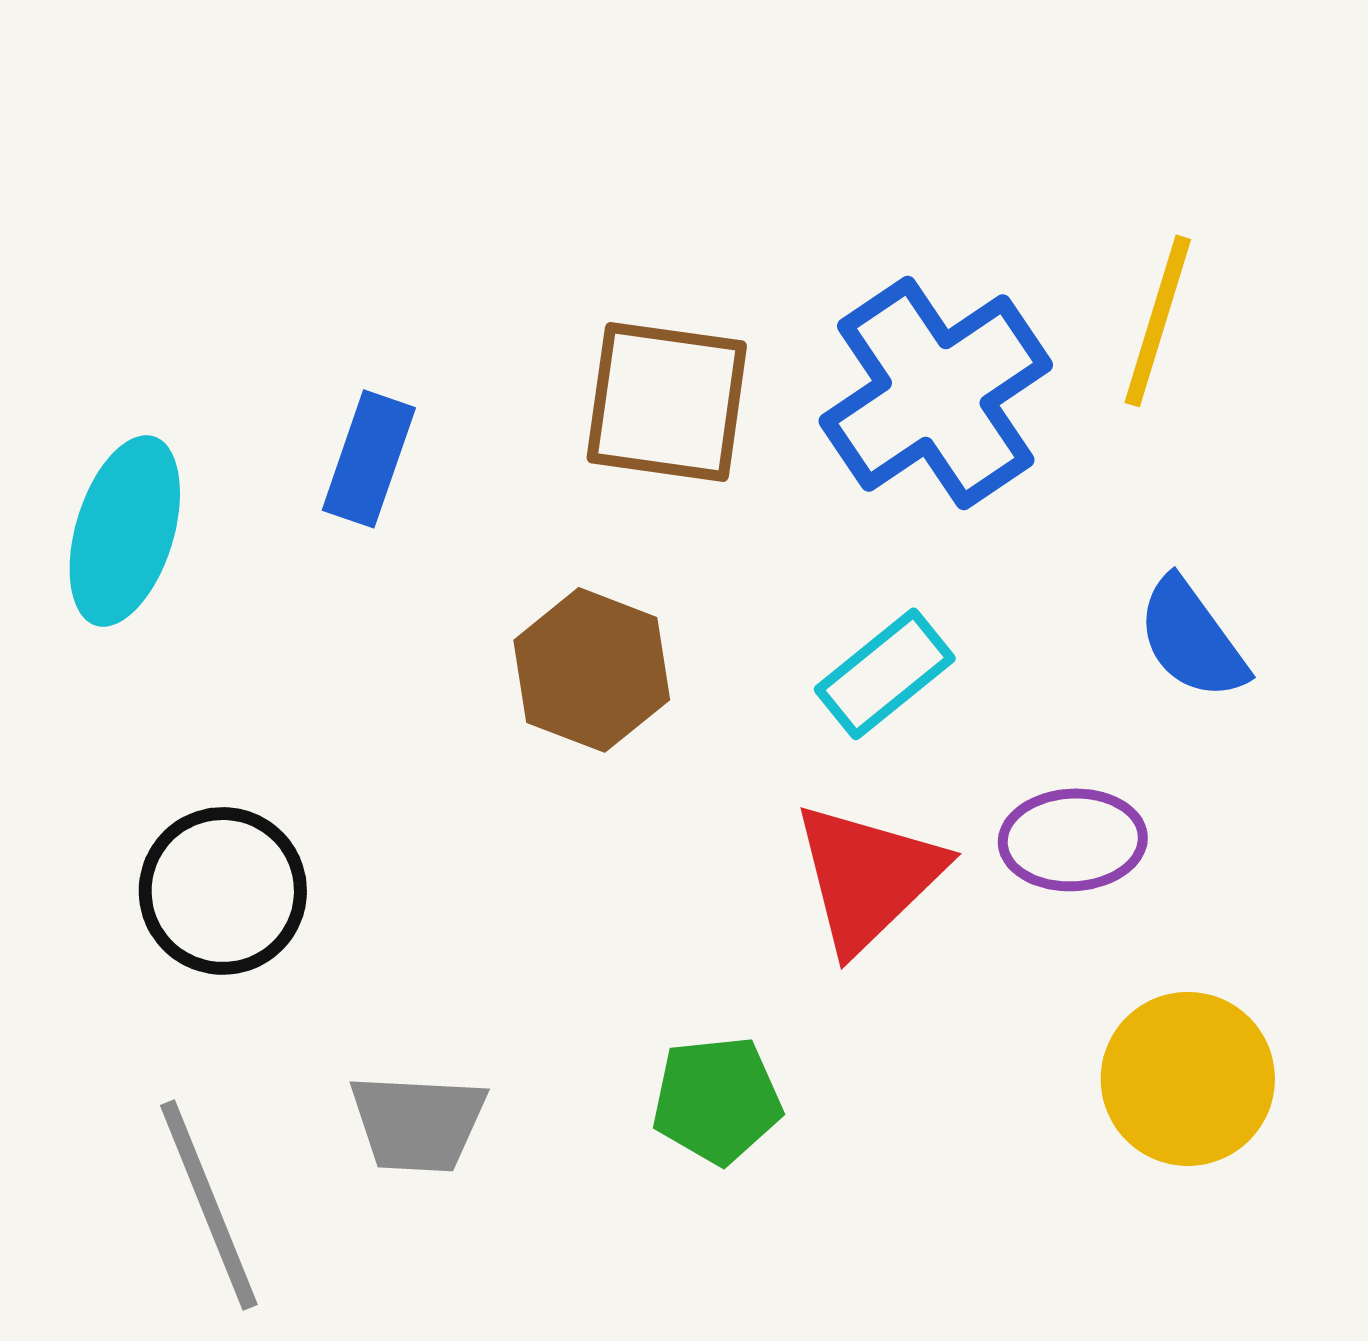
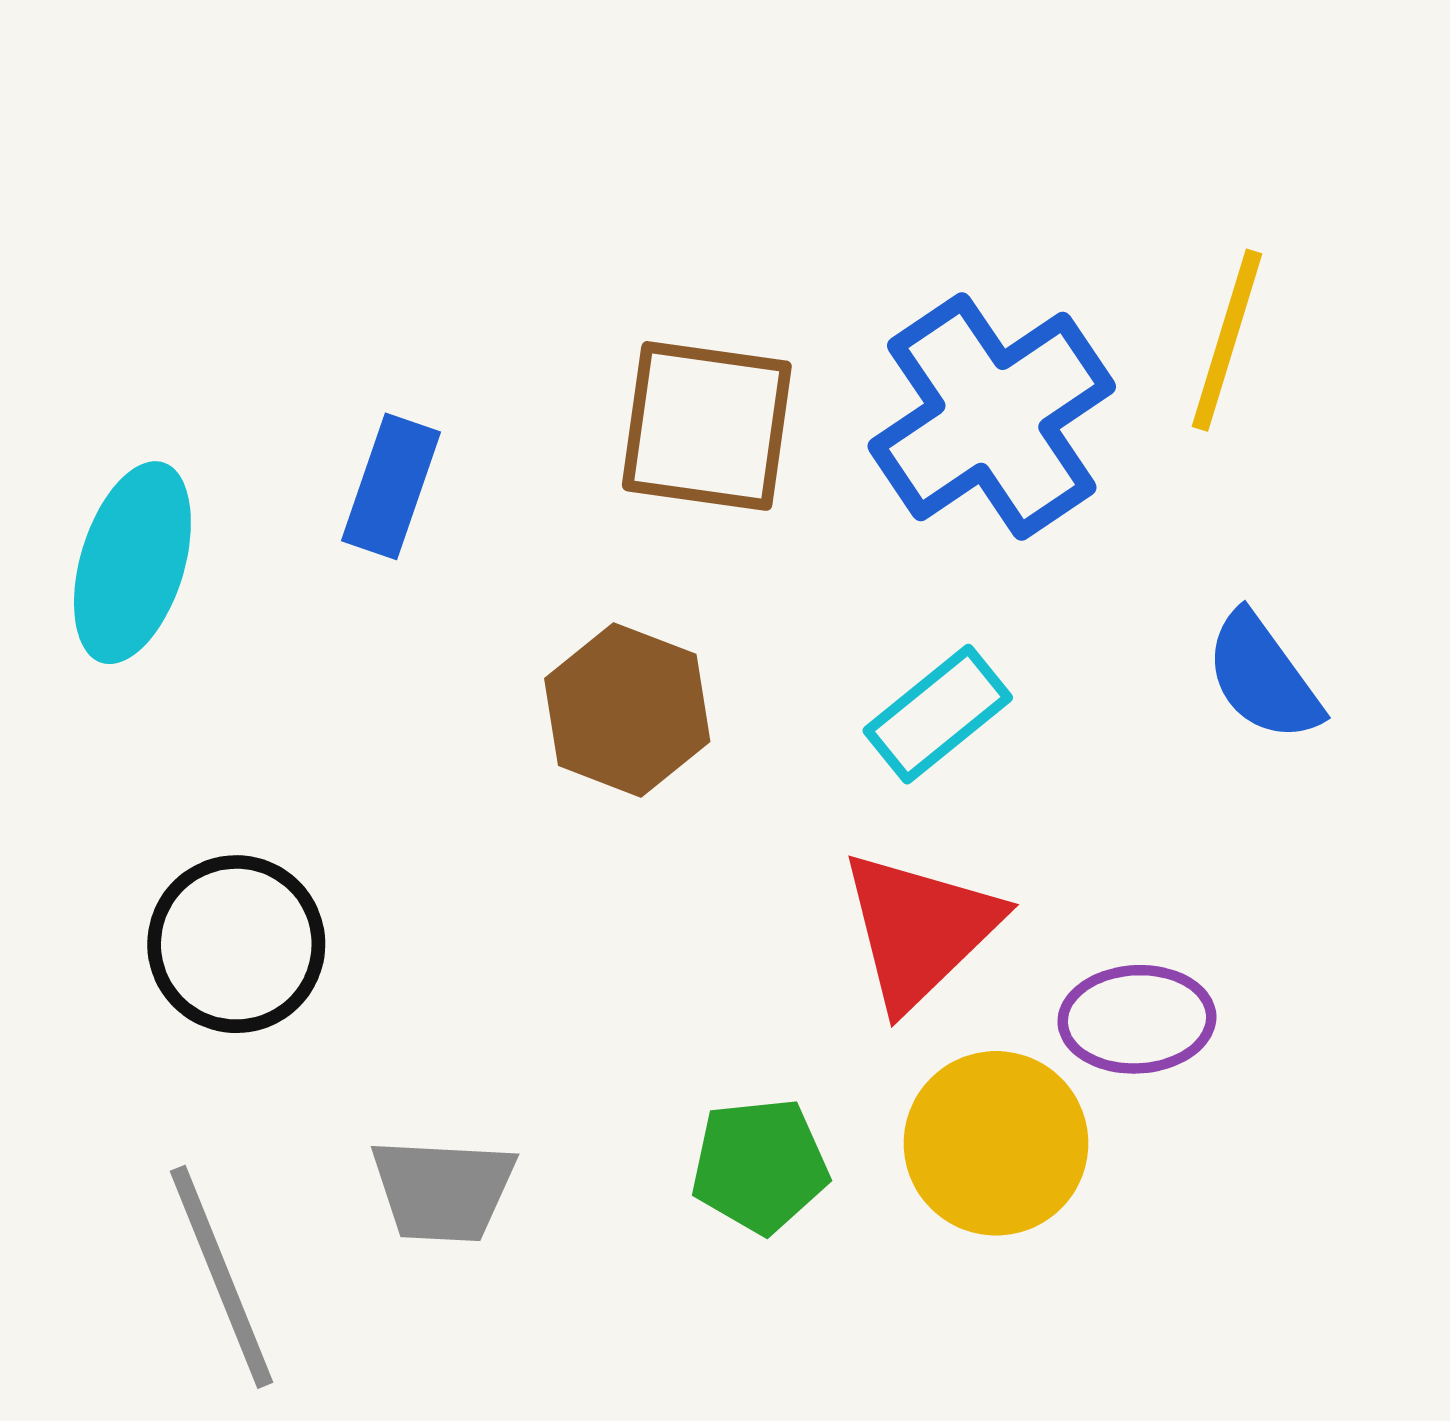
purple ellipse: (1073, 840) -> (1137, 1019), moved
yellow circle: (1188, 1079) -> (996, 1143), moved

